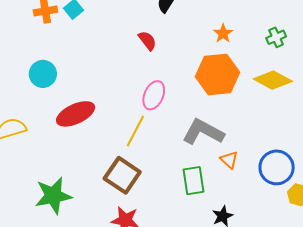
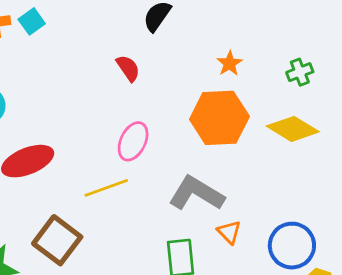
yellow line: (135, 131) -> (106, 188), turned 40
brown square: (122, 175) -> (57, 240), moved

